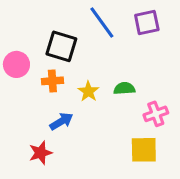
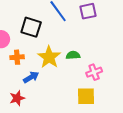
orange cross: (52, 81) -> (17, 57), moved
yellow star: (88, 91) -> (49, 57), size x1.6

